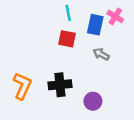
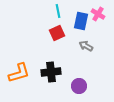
red square: (67, 39) -> (57, 33), turned -35
orange L-shape: (22, 86) -> (19, 73), turned 50

